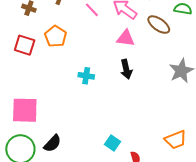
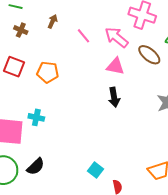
orange pentagon: (56, 36) -> (48, 72), moved, turned -30
cyan cross: (86, 76) -> (36, 117), moved

